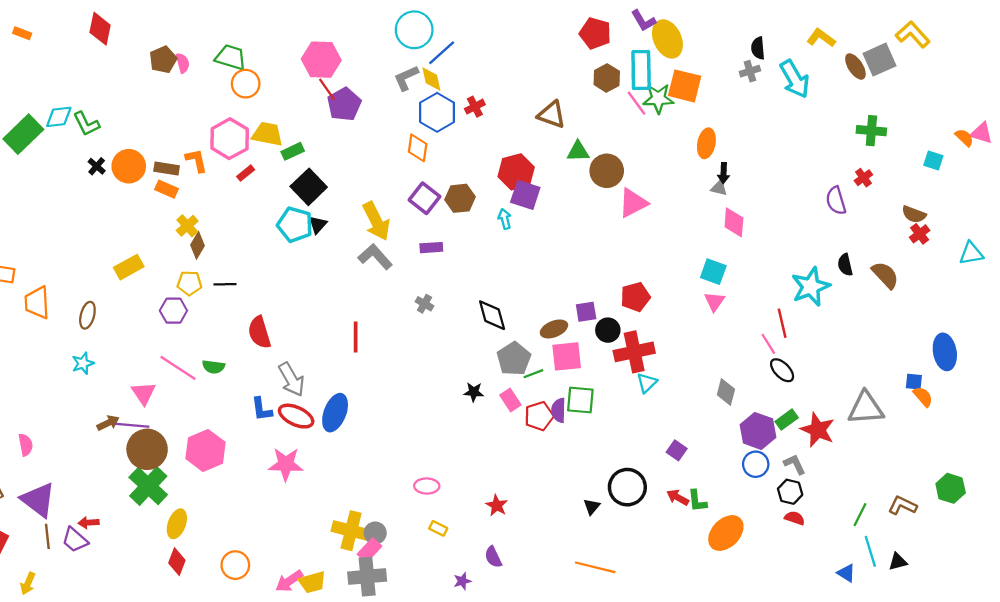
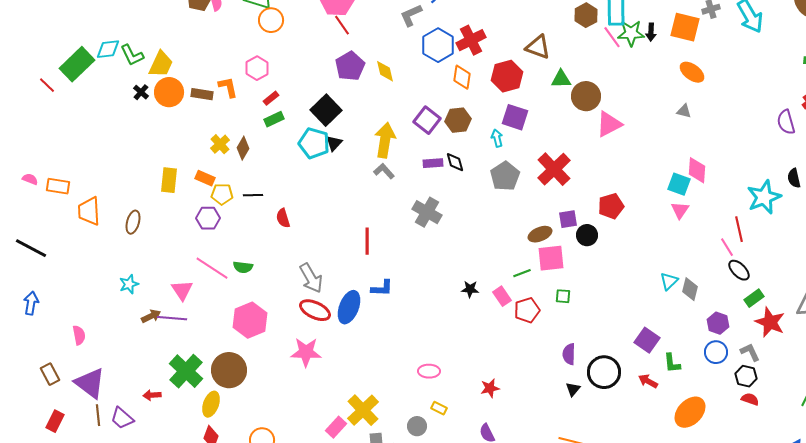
yellow diamond: (431, 79) -> (385, 71), moved
orange square: (685, 86) -> (685, 27), moved
purple pentagon: (344, 104) -> (350, 66), moved
red cross: (475, 107) -> (471, 40), size x1.6
yellow trapezoid: (267, 134) -> (161, 64), moved, turned 104
pink hexagon: (230, 139) -> (257, 68), size x0.7
orange ellipse: (706, 143) -> (692, 72), moved, turned -65
orange diamond: (418, 148) -> (462, 77), moved
green rectangle: (293, 151) -> (274, 119), moved
red hexagon: (516, 172) -> (507, 76), moved
black arrow: (724, 173) -> (651, 32), moved
orange rectangle: (167, 189) -> (205, 178), moved
yellow arrow: (376, 221) -> (385, 140), turned -144
pink diamond: (734, 222) -> (697, 170), moved
brown diamond: (197, 245) -> (243, 148), moved
gray L-shape: (375, 257) -> (384, 171), size x0.7
yellow rectangle: (129, 267) -> (169, 180), turned -55
gray cross: (424, 304) -> (427, 212), size x1.8
black diamond: (492, 315) -> (455, 162), moved, size x0.7
red semicircle: (259, 332) -> (283, 218), moved, size x0.7
red cross: (634, 352) -> (554, 169), moved, turned -32
gray pentagon: (514, 359) -> (505, 176), moved
cyan star: (83, 363) -> (129, 284), moved
cyan triangle: (647, 383) -> (669, 281), moved
green square: (580, 400) -> (563, 296), size x0.6
blue L-shape: (262, 409) -> (382, 288), moved, turned -80
purple semicircle: (559, 410) -> (569, 354), moved
green rectangle: (787, 420) -> (754, 298), moved
purple hexagon: (758, 431) -> (718, 323), size x0.7
brown circle: (147, 449) -> (229, 370), moved
pink hexagon: (206, 450) -> (250, 320), moved
purple square: (677, 450) -> (647, 340), size x1.4
green L-shape: (697, 501) -> (672, 363), moved
red star: (497, 505) -> (490, 388), turned 30
red arrow: (89, 523) -> (152, 395), moved
yellow cross: (351, 531) -> (363, 410), turned 32
gray circle: (375, 533) -> (417, 426), moved
pink rectangle: (369, 550) -> (336, 427), moved

